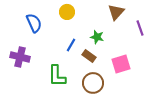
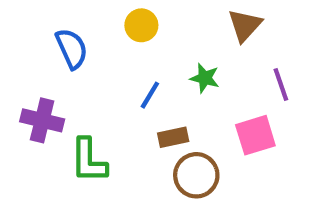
purple line: (140, 28) -> (281, 84), moved
brown rectangle: (89, 56) -> (173, 137), moved, turned -48
green L-shape: (57, 76) -> (89, 161), moved

